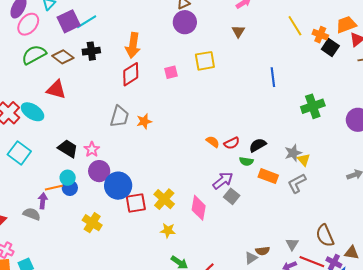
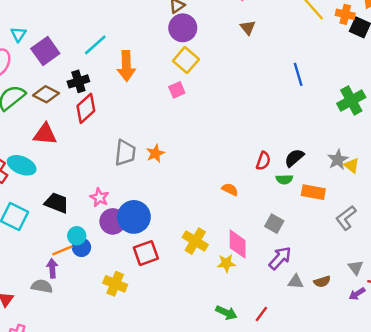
cyan line: (87, 22) -> (95, 45), moved
yellow square: (205, 61) -> (186, 60), moved, turned -30
red diamond: (131, 74) -> (86, 108), moved
orange semicircle: (213, 142) -> (230, 189), moved
red semicircle: (232, 143) -> (263, 161), turned -35
black trapezoid: (68, 149) -> (57, 203), moved
purple arrow: (223, 181) -> (280, 258), moved
gray L-shape: (297, 183) -> (346, 218), moved
blue circle: (118, 186) -> (134, 217), moved
red square: (136, 203) -> (146, 253), moved
yellow star: (168, 231) -> (226, 263), moved
gray triangle: (251, 258) -> (296, 282), moved, turned 48

